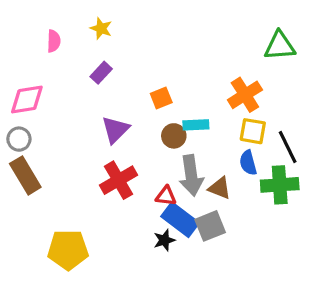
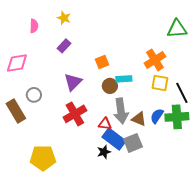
gray circle: (19, 139) -> (34, 95), moved
blue semicircle: (248, 163) -> (157, 116), moved, turned 49

